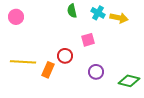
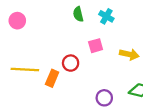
yellow arrow: (119, 18) -> (129, 54), moved
purple circle: (96, 72) -> (104, 98), moved

